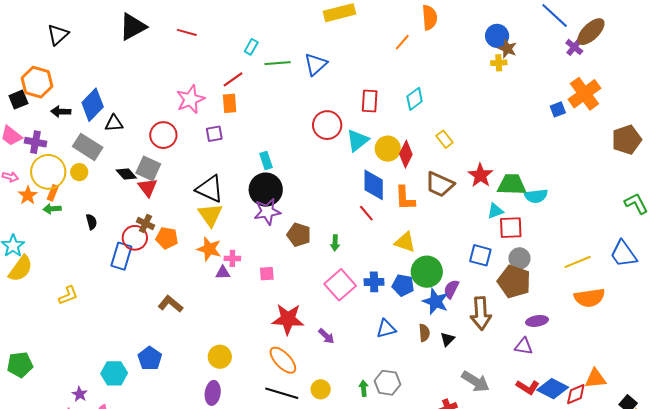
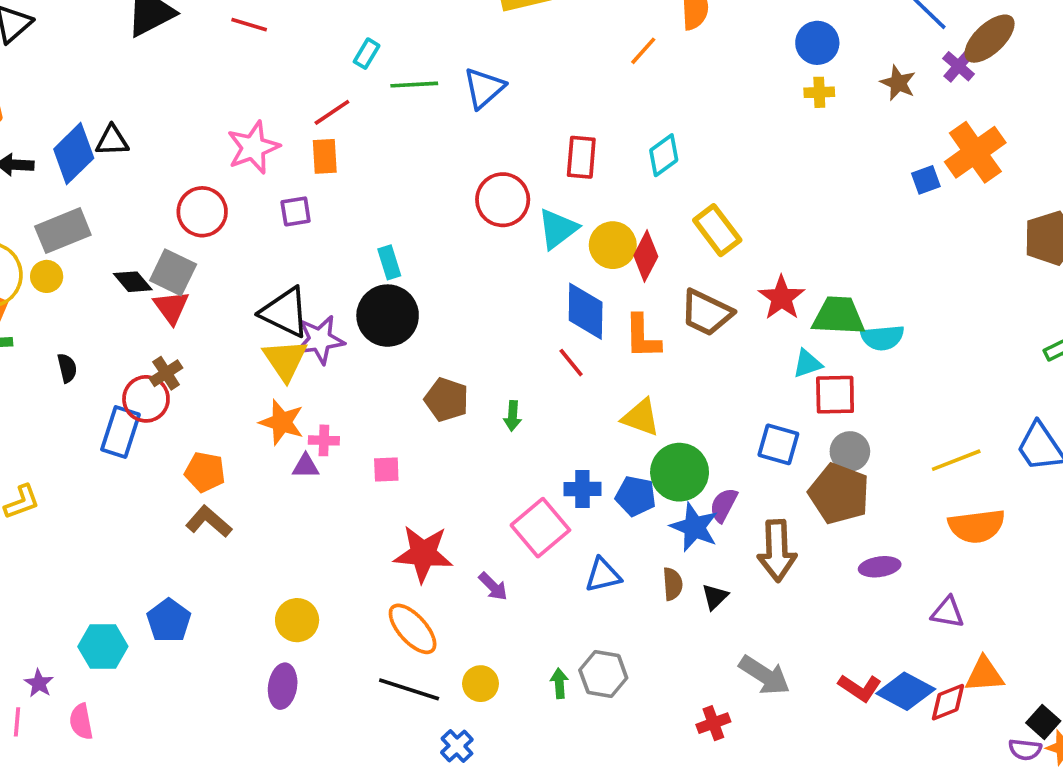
brown star: (507, 49) -> (898, 83), moved
black triangle: (114, 123) -> (112, 141), moved
yellow rectangle: (445, 139) -> (717, 230), size x1.5
gray rectangle: (88, 147) -> (63, 231), turned -56
purple star: (267, 212) -> (320, 340), moved
brown cross: (146, 224) -> (166, 373), turned 30
orange pentagon: (167, 238) -> (205, 472), moved
pink square: (340, 285) -> (540, 528), moved
purple triangle: (524, 346) -> (948, 612), moved

